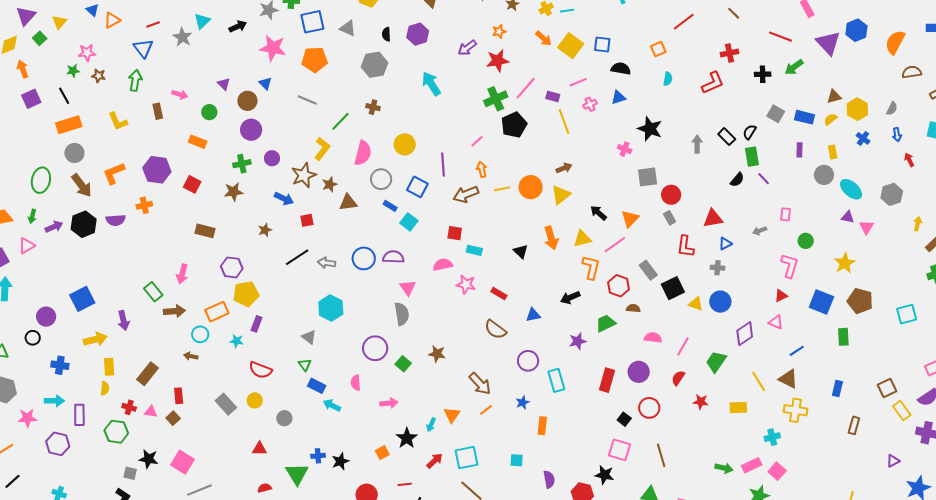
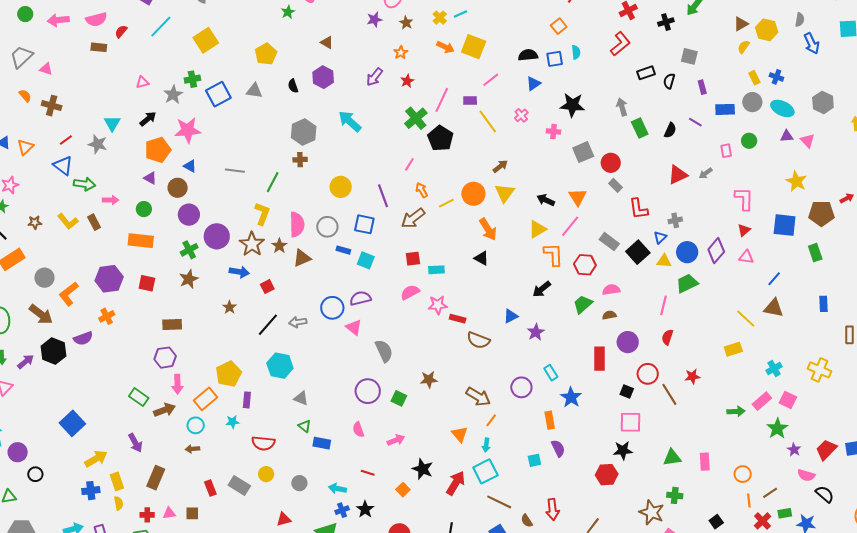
blue square: (602, 44) -> (555, 59), moved
orange pentagon: (315, 60) -> (158, 150), moved
red star: (498, 61) -> (407, 81), size x0.6
gray hexagon: (374, 65) -> (304, 132), moved
brown star: (99, 76) -> (35, 222), moved
green arrow: (135, 80) -> (84, 184), moved, turned 105
pink cross: (590, 104) -> (521, 115), moved
blue rectangle: (805, 117) -> (725, 109), moved
yellow L-shape: (118, 121) -> (68, 221), moved
blue arrow: (897, 135) -> (812, 43), size x1.5
black rectangle: (727, 137) -> (646, 73), moved, turned -48
blue cross: (863, 138) -> (776, 77), moved
orange rectangle: (198, 142) -> (141, 241), size x1.4
purple rectangle: (799, 150) -> (702, 87), moved
gray circle: (74, 153) -> (44, 278), moved
pink semicircle: (363, 153) -> (297, 224), moved
green rectangle: (752, 157) -> (640, 128), moved
purple circle: (272, 158) -> (217, 236), size x1.6
red arrow: (909, 160) -> (847, 198), moved, turned 104
red triangle: (713, 218) -> (678, 175), moved
orange arrow: (551, 238) -> (488, 229), moved
green circle: (806, 241) -> (749, 141), moved
blue triangle: (725, 244) -> (660, 237), moved
purple hexagon: (232, 267) -> (165, 358), moved
pink arrow: (182, 274) -> (177, 384), moved
pink triangle: (408, 288) -> (354, 327), moved
red rectangle: (499, 294) -> (458, 319), moved
cyan hexagon: (331, 308) -> (280, 366), moved
brown semicircle: (633, 308) -> (609, 315), moved
purple circle: (46, 317) -> (18, 452), moved
purple arrow: (123, 320) -> (135, 443), moved
purple diamond: (745, 334) -> (716, 251), moved
pink semicircle: (653, 338) -> (611, 290), moved
purple star: (578, 341) -> (536, 332), moved
purple circle: (528, 361) -> (521, 387), moved
green trapezoid: (716, 362) -> (687, 283), moved, turned 45
blue cross: (60, 365) -> (91, 491), moved
cyan rectangle: (556, 380) -> (551, 373), size x0.7
red rectangle: (179, 396) -> (210, 488), moved
blue star: (523, 402) -> (571, 397), moved, size x1.5
red star: (701, 402) -> (692, 376), moved
cyan arrow: (332, 405) -> (337, 489), moved
yellow cross: (796, 410) -> (820, 370), moved, turned 30
brown square: (173, 418) -> (192, 513), turned -32
cyan arrow: (431, 425) -> (486, 445), moved
brown line: (661, 455) -> (669, 394), moved
red arrow: (435, 461) -> (456, 483), size x1.4
purple semicircle: (549, 479) -> (558, 448), moved
red line: (405, 484) -> (368, 473), moved, turned 40

